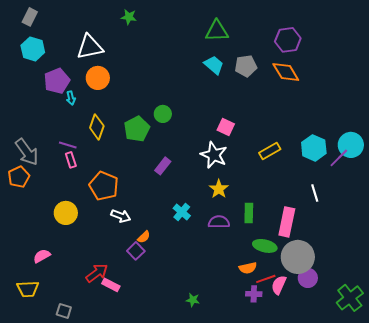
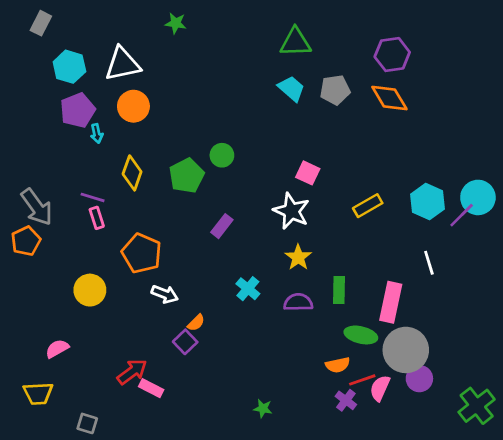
cyan hexagon: (33, 49) -> (69, 67), moved
purple cross: (254, 294) -> (346, 400), turned 35

